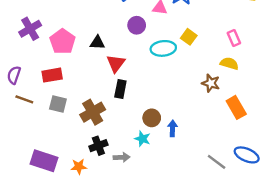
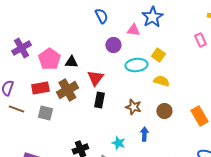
pink rectangle: (234, 38) -> (200, 40), moved
black triangle: (97, 43) -> (71, 62), moved
yellow semicircle: (229, 63) -> (161, 81), moved
brown star: (211, 83) -> (133, 107), moved
brown cross: (93, 112) -> (67, 90), moved
brown circle: (152, 118) -> (164, 111), moved

